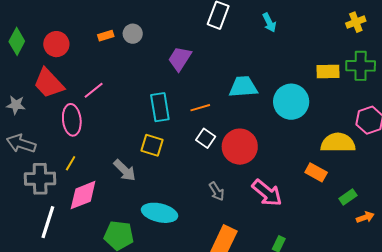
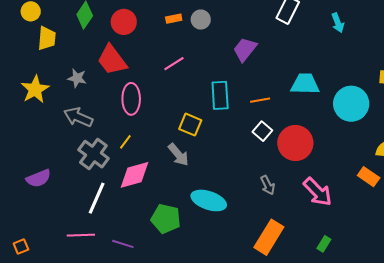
pink line: (94, 90) -> (174, 64), moved
yellow square: (152, 145) -> (190, 125), moved
gray cross: (40, 179) -> (93, 154), turned 32

